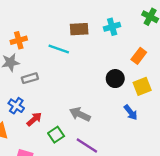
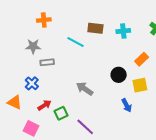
orange cross: (19, 40) -> (44, 20), moved
gray arrow: (80, 114) -> (85, 89), moved
red arrow: (34, 119) -> (44, 105), moved

